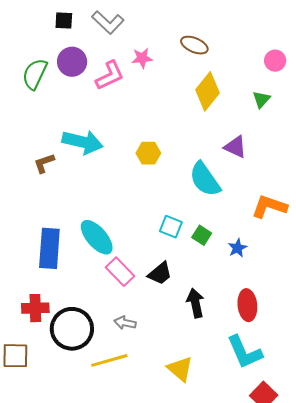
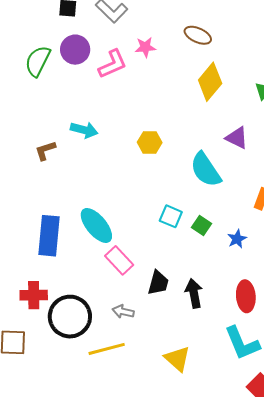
cyan arrow: (83, 142) -> (84, 130), size x0.7
black trapezoid: (160, 273) -> (158, 283), moved, turned -36

